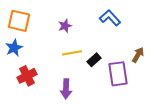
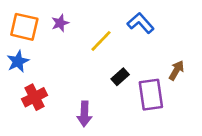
purple star: (65, 26) -> (60, 23), moved
yellow line: (72, 53) -> (101, 41), moved, turned -36

